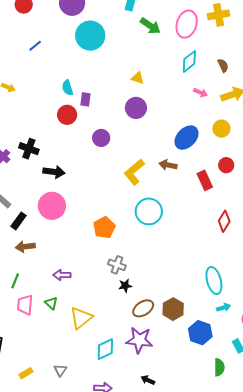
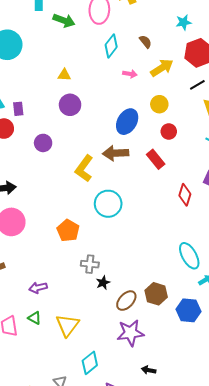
brown arrow: (168, 165) -> (116, 153), size x1.4
red circle: (226, 165) -> (169, 132), moved
cyan diamond: (105, 349) -> (90, 363), moved

